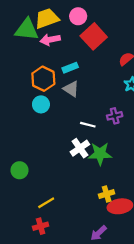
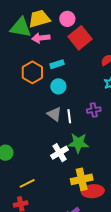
gray triangle: (71, 89) -> (54, 114), moved
cyan circle: (41, 104) -> (58, 86), moved
white line: (88, 125) -> (69, 116), turned 64
white cross: (80, 148) -> (60, 153), moved
yellow cross: (107, 194) -> (82, 179), size x1.5

